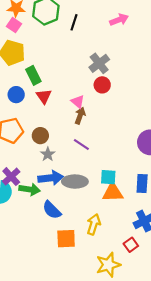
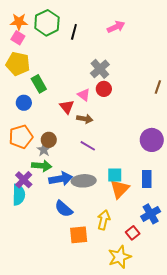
red triangle: (44, 96) -> (67, 107), moved
pink triangle: (78, 102) -> (84, 95), moved
brown arrow: (80, 116) -> (85, 119), turned 84
gray star: (48, 154) -> (44, 150), moved
green arrow: (30, 189) -> (42, 166), moved
orange triangle: (113, 192) -> (120, 189), turned -40
red square: (131, 245) -> (133, 233), moved

